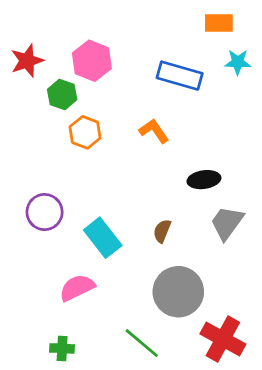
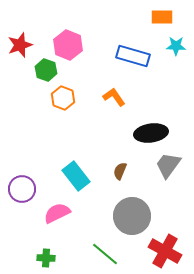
black ellipse: (204, 180) -> (151, 133), size x1.4
purple circle: (45, 212) -> (22, 189), moved

